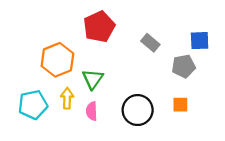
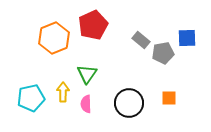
orange hexagon: (57, 60) -> (54, 38), moved
gray pentagon: (184, 66) -> (163, 53), moved

